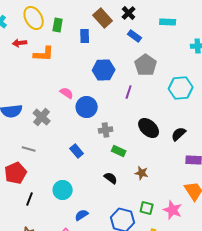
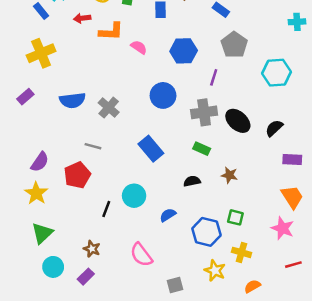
pink semicircle: (67, 93) -> (139, 47), moved
gray cross: (106, 130) -> (204, 112), moved, size x1.5
blue rectangle: (77, 151) -> (151, 149), size x1.5
black semicircle: (111, 178) -> (192, 181), turned -48
black line: (30, 199) -> (106, 209), moved
pink star: (173, 210) -> (283, 228), moved
blue semicircle: (82, 215) -> (168, 215), moved

